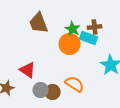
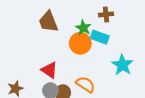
brown cross: (95, 27) -> (106, 14), moved
red triangle: (28, 70) -> (49, 70), moved

